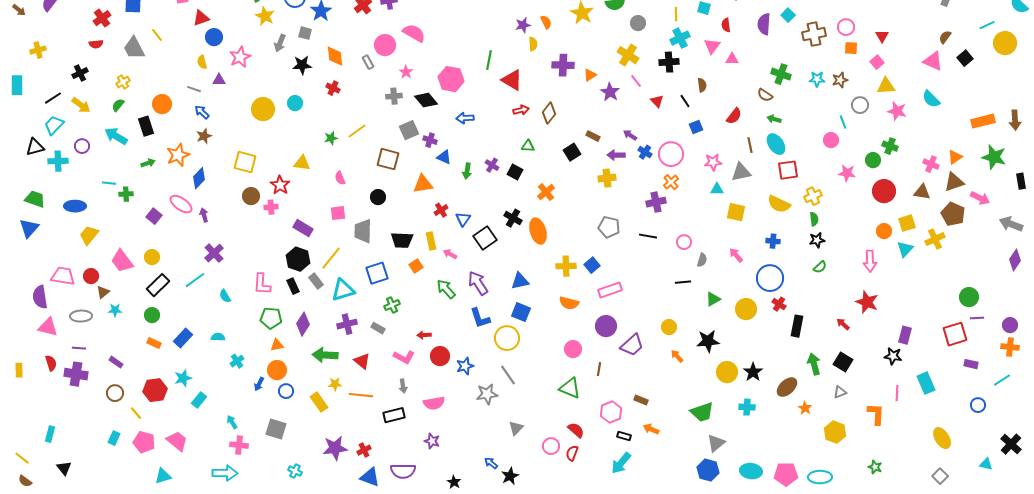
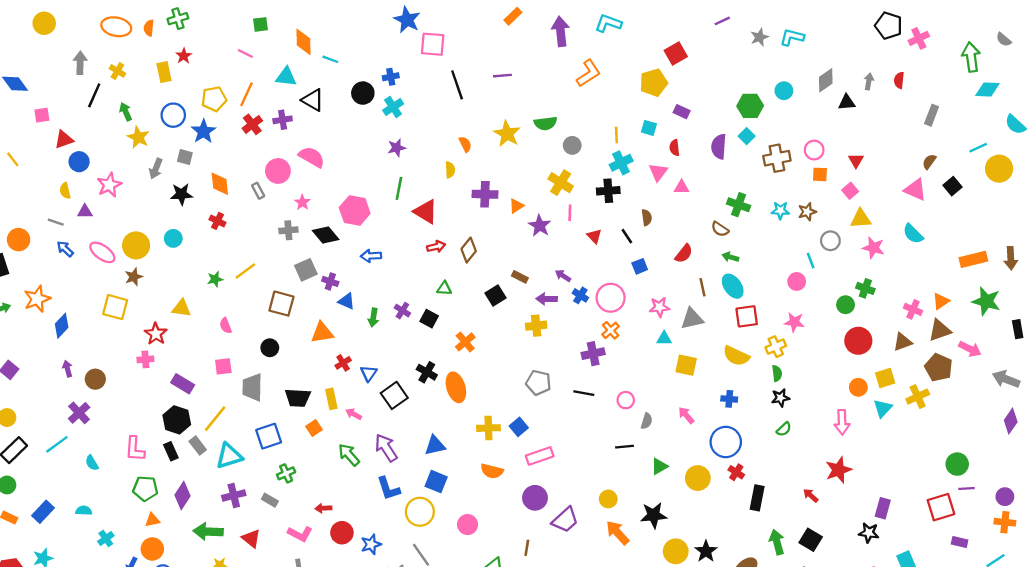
purple star: (523, 25) -> (397, 148), moved
pink line: (636, 81) -> (570, 213), turned 40
brown star: (204, 136) -> (134, 277), moved
pink star: (847, 173) -> (794, 322), moved
brown triangle: (922, 192) -> (903, 342), turned -30
brown circle: (251, 196) -> (95, 379), moved
pink ellipse: (181, 204) -> (102, 252), moved
red star: (867, 302) -> (839, 470), turned 30
pink circle: (573, 349) -> (468, 525), moved
orange arrow: (677, 356) -> (618, 533), size x1.6

